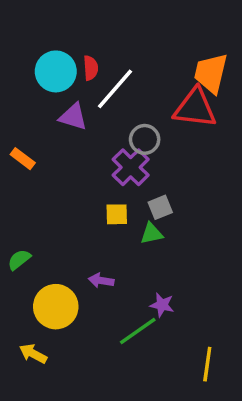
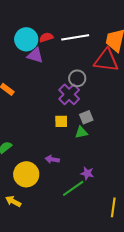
red semicircle: (91, 68) -> (46, 37), turned -104
white line: (115, 89) -> (75, 37), moved, turned 40
purple triangle: (73, 117) -> (35, 55), moved

